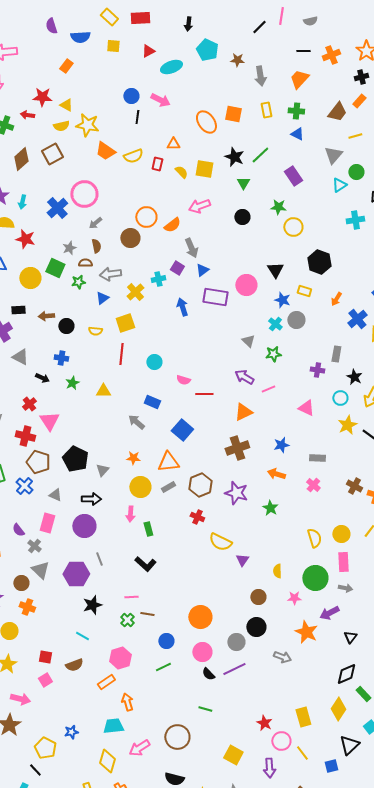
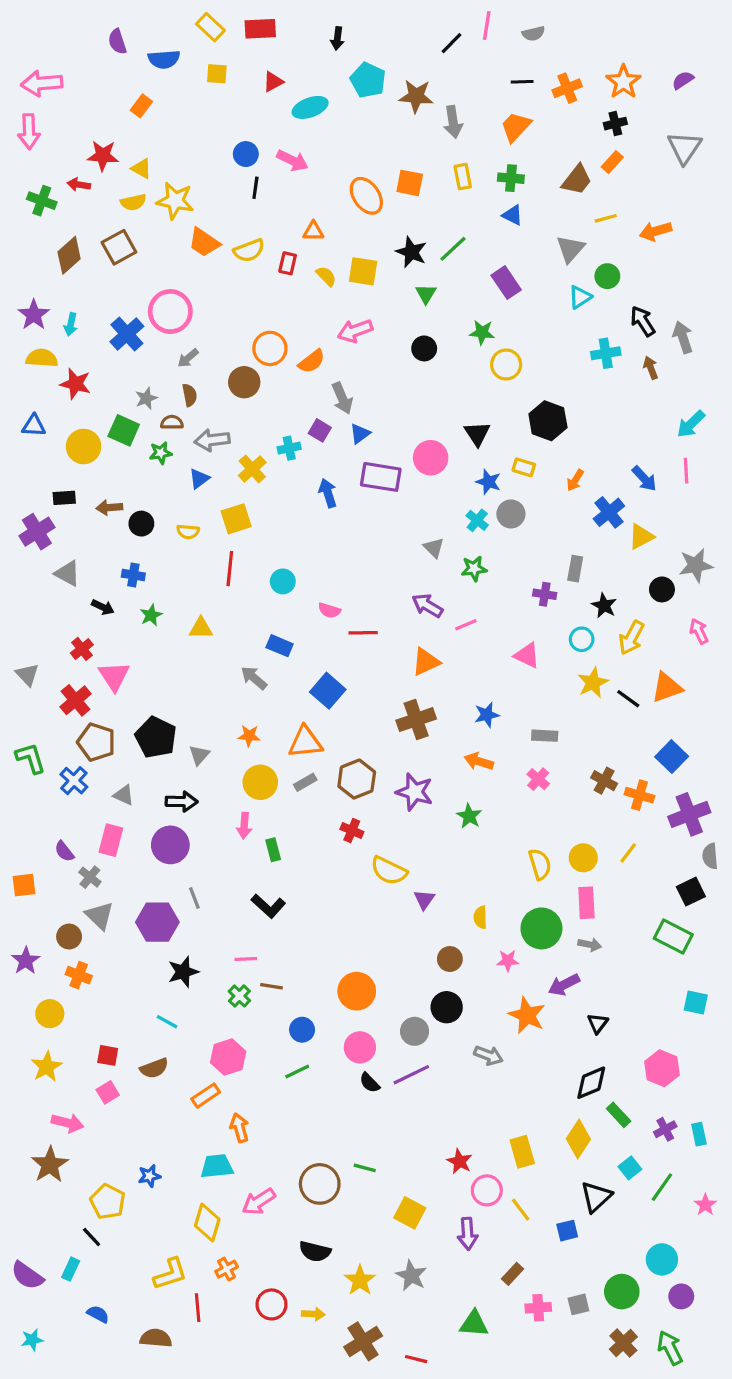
brown star: (237, 60) -> (416, 96), size x1.5
red cross: (25, 436) -> (76, 700), turned 36
green line: (205, 709) -> (365, 1168), moved

